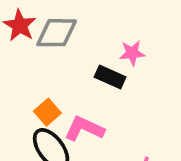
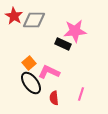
pink star: (132, 53) -> (75, 31), size x1.6

